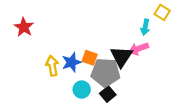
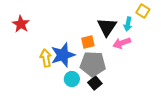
black triangle: (121, 57) -> (107, 27), moved
orange square: (90, 58) -> (88, 42), moved, turned -32
blue star: (71, 62) -> (63, 55), size x1.4

